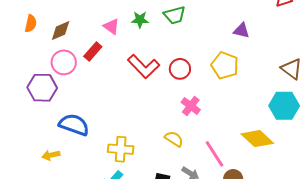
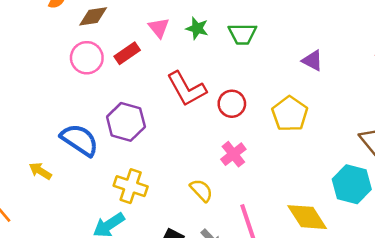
purple triangle: (241, 31) -> (312, 61), moved
purple hexagon: (42, 88) -> (126, 122), moved
yellow arrow: (51, 155) -> (40, 171), turned 30

